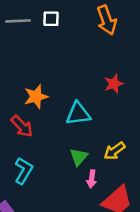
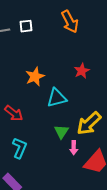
orange star: (36, 97) -> (35, 76), moved
yellow arrow: (114, 151) -> (89, 123), size x1.5

